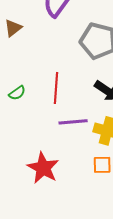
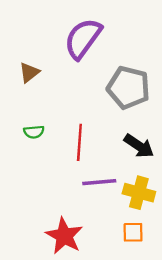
green semicircle: (17, 93) -> (34, 132), moved, turned 30

